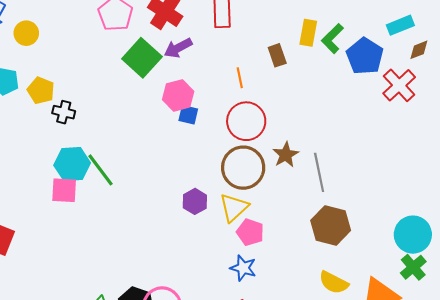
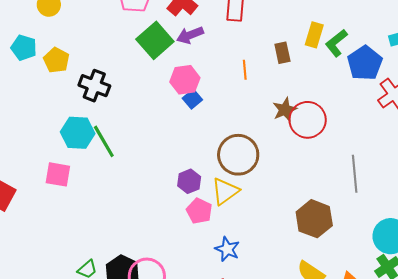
black cross: (64, 112) -> (94, 86), moved, size x1.4
blue square: (188, 115) -> (192, 99), turned 30
red circle: (246, 121) -> (308, 120), moved
brown star: (286, 155) -> (285, 110), moved
gray line: (319, 172) -> (355, 174), moved
pink square: (64, 190) -> (58, 174), moved
pink pentagon: (250, 232) -> (199, 211), moved

